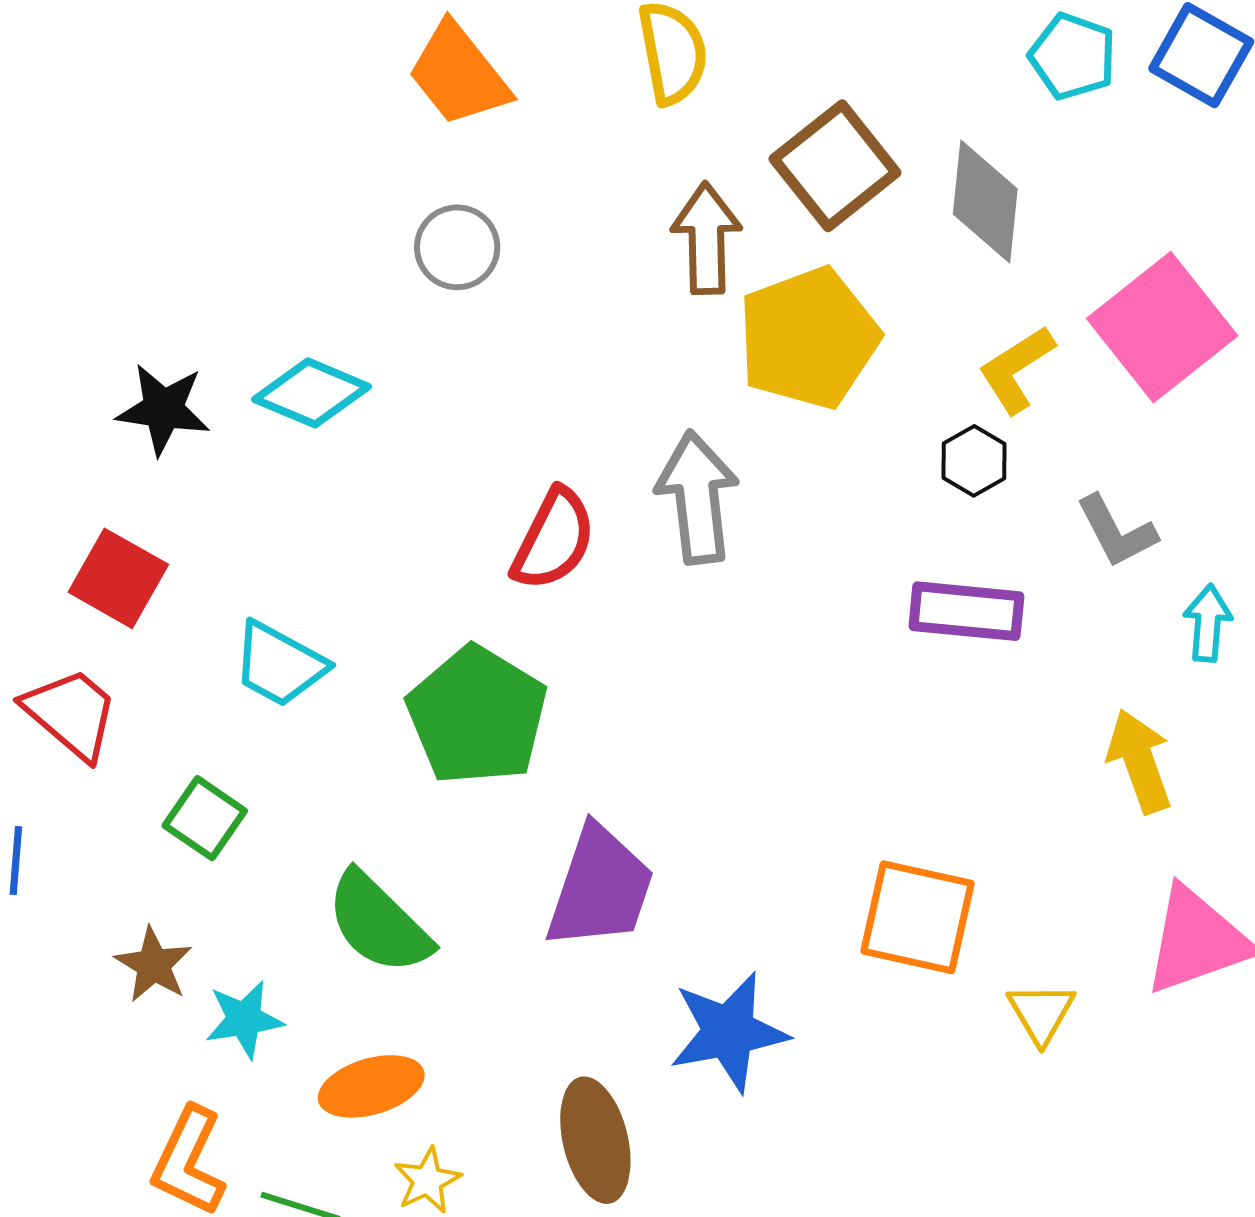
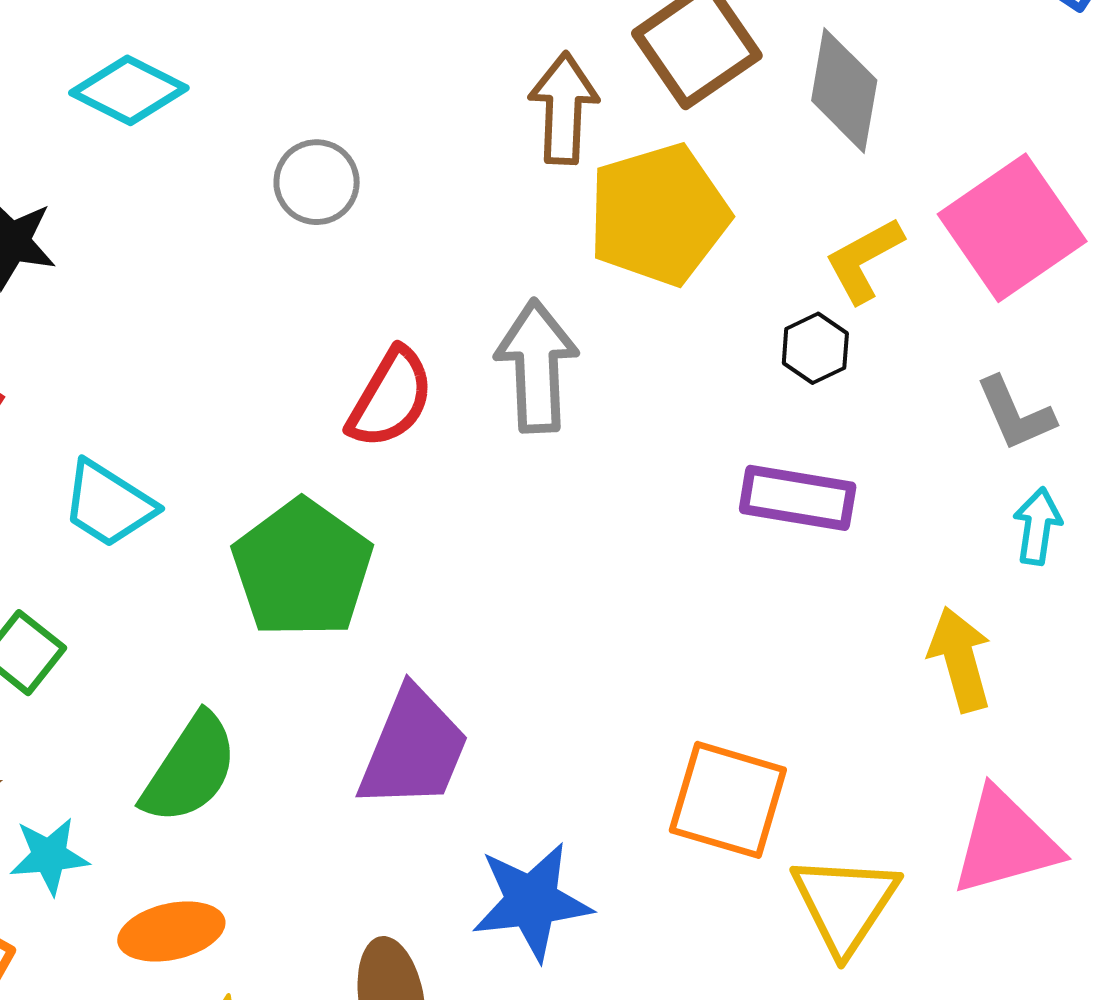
gray circle: (457, 247) -> (317, 182), moved
cyan diamond: (311, 393) -> (129, 90), moved
gray L-shape: (1116, 531) -> (1015, 414), moved
green semicircle: (379, 923) -> (190, 769), turned -105
yellow triangle: (1041, 1013) -> (845, 904), size x1.6

